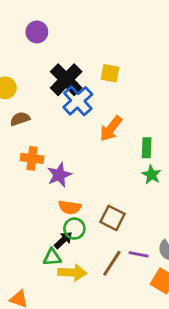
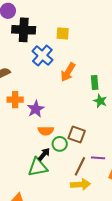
black cross: (66, 80) -> (24, 30), moved, turned -35
green circle: (74, 229) -> (60, 144), moved
green triangle: (52, 257) -> (38, 167), size x1.5
yellow arrow: (72, 273) -> (80, 184), moved

